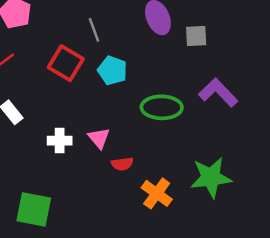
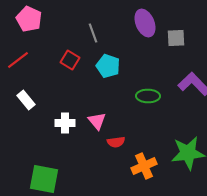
red square: (66, 63) -> (70, 60), size x0.7
green ellipse: (162, 107) -> (148, 96), size x0.7
orange cross: (157, 193) -> (144, 166), turned 30

